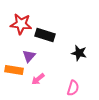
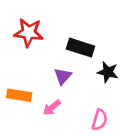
black rectangle: (45, 35) -> (80, 48), moved
purple triangle: (29, 56) -> (63, 76), moved

